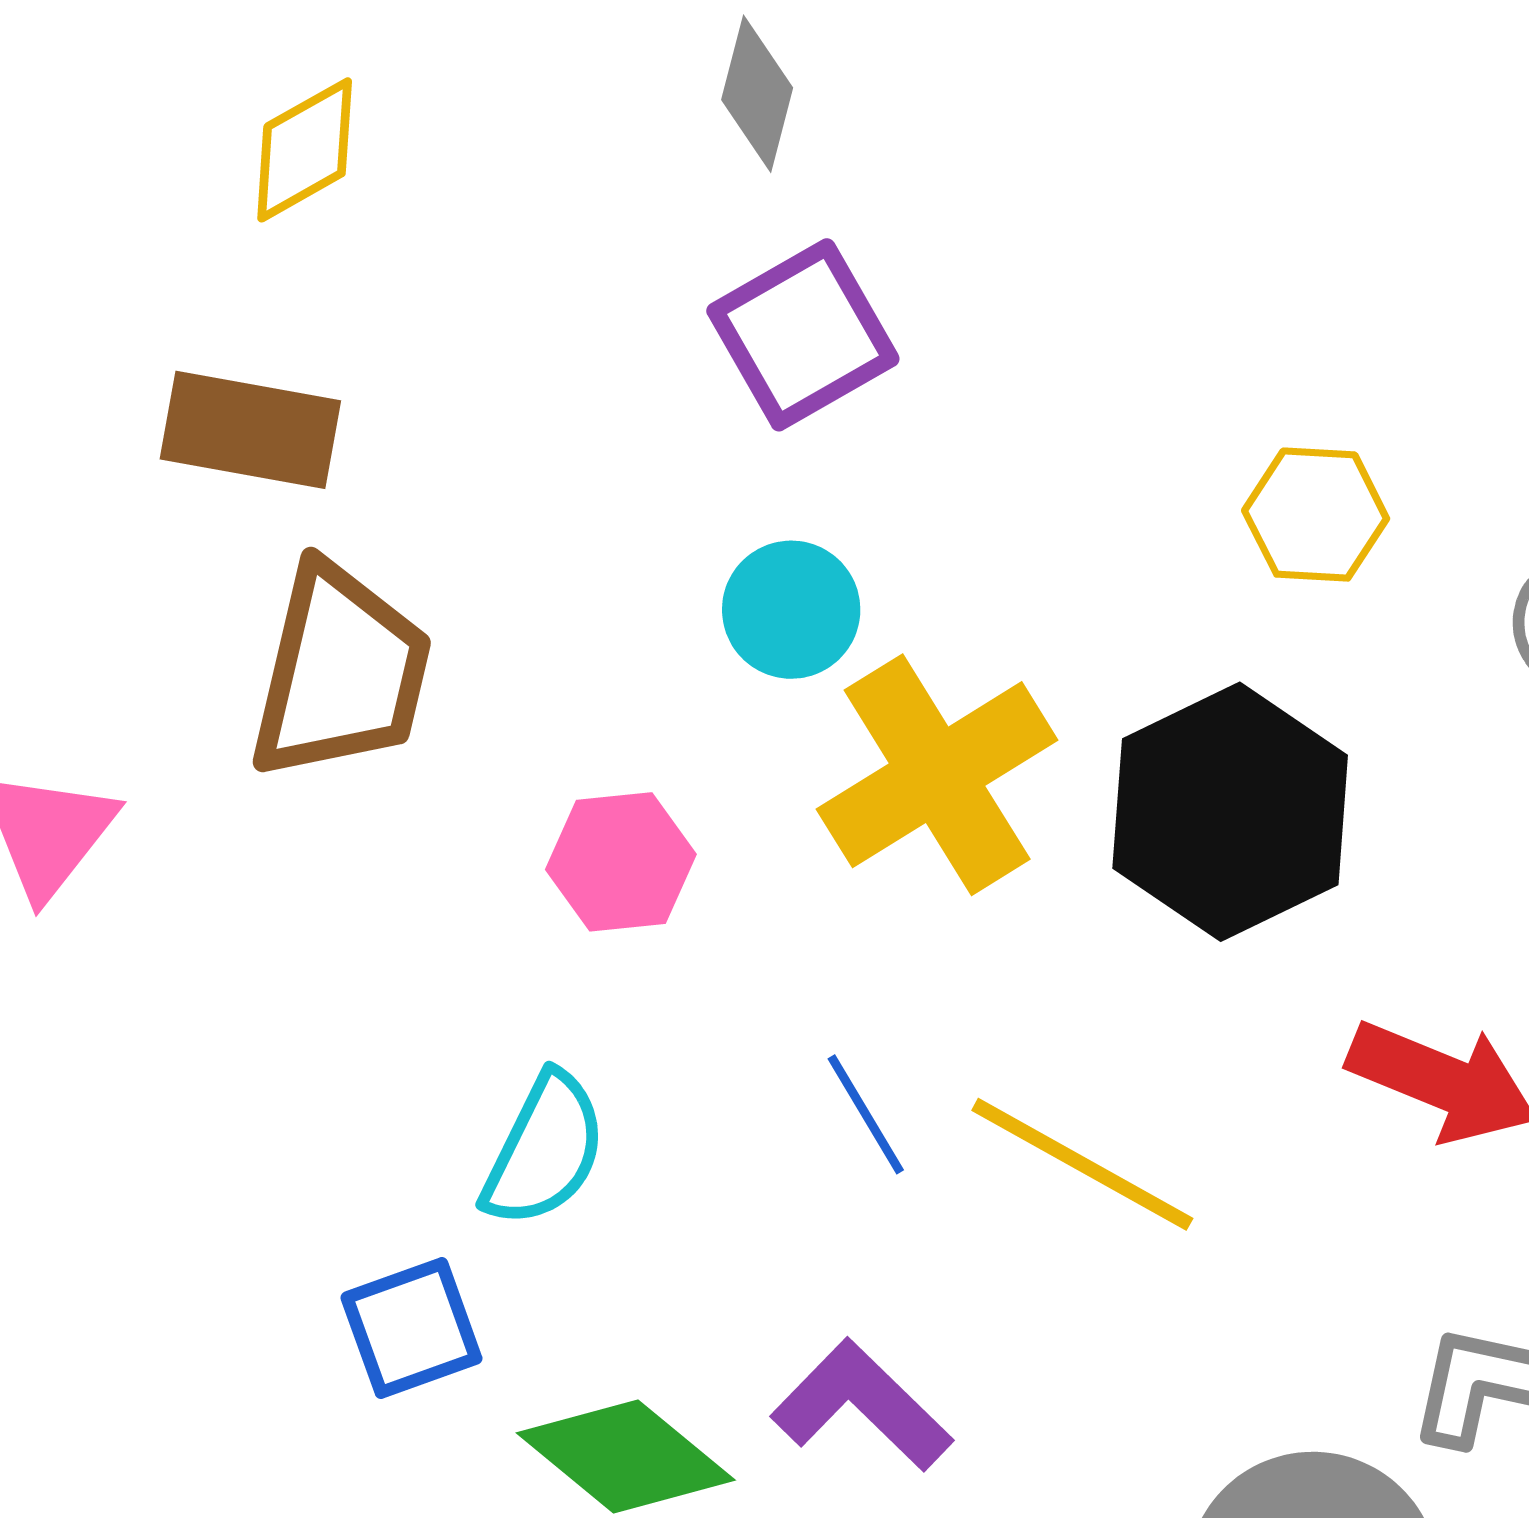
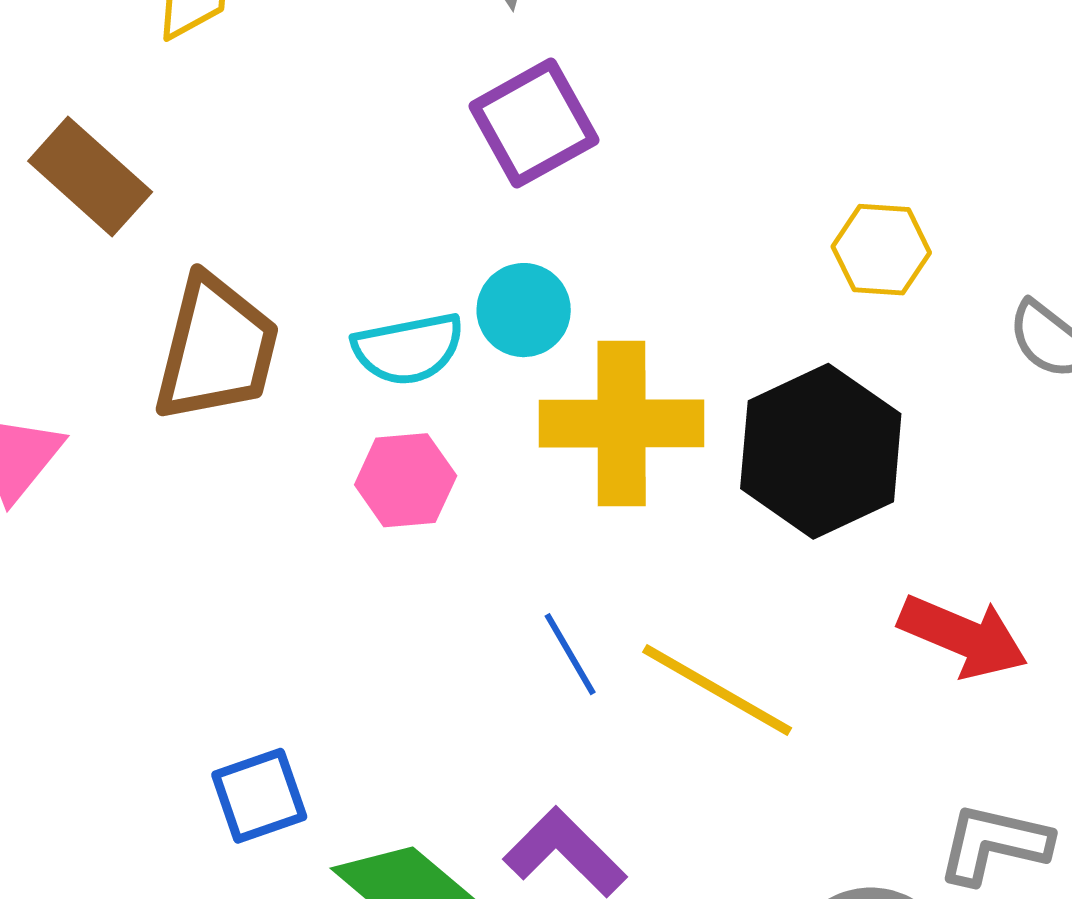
brown rectangle: (250, 430) -> (90, 177), moved, turned 31
yellow cross: (937, 775) -> (622, 424), turned 31
cyan semicircle: (544, 1150) -> (408, 349), moved, turned 52

